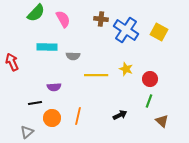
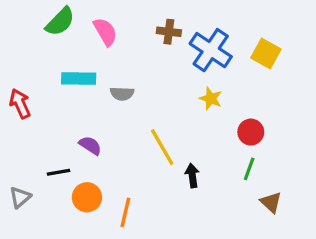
yellow star: (126, 69) -> (211, 99), moved
yellow line: (96, 75) -> (162, 147), moved, turned 60
purple semicircle: (54, 87) -> (90, 145), turned -144
black arrow: (120, 115) -> (192, 176), moved, turned -72
orange line: (78, 116) -> (125, 212), moved
gray triangle: (27, 132) -> (20, 197), moved

